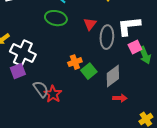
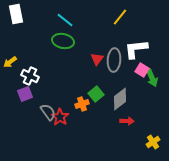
red triangle: (90, 24) -> (97, 59), moved
pink square: (135, 47) -> (142, 70), turned -32
white cross: (23, 53) -> (30, 76), size x0.7
orange cross: (75, 62) -> (82, 104), moved

